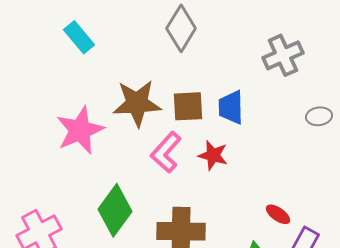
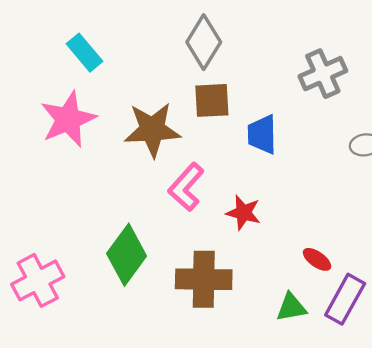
brown square: (188, 106) -> (212, 100), moved
pink star: (80, 130) -> (68, 119), moved
red star: (213, 155) -> (243, 213), moved

